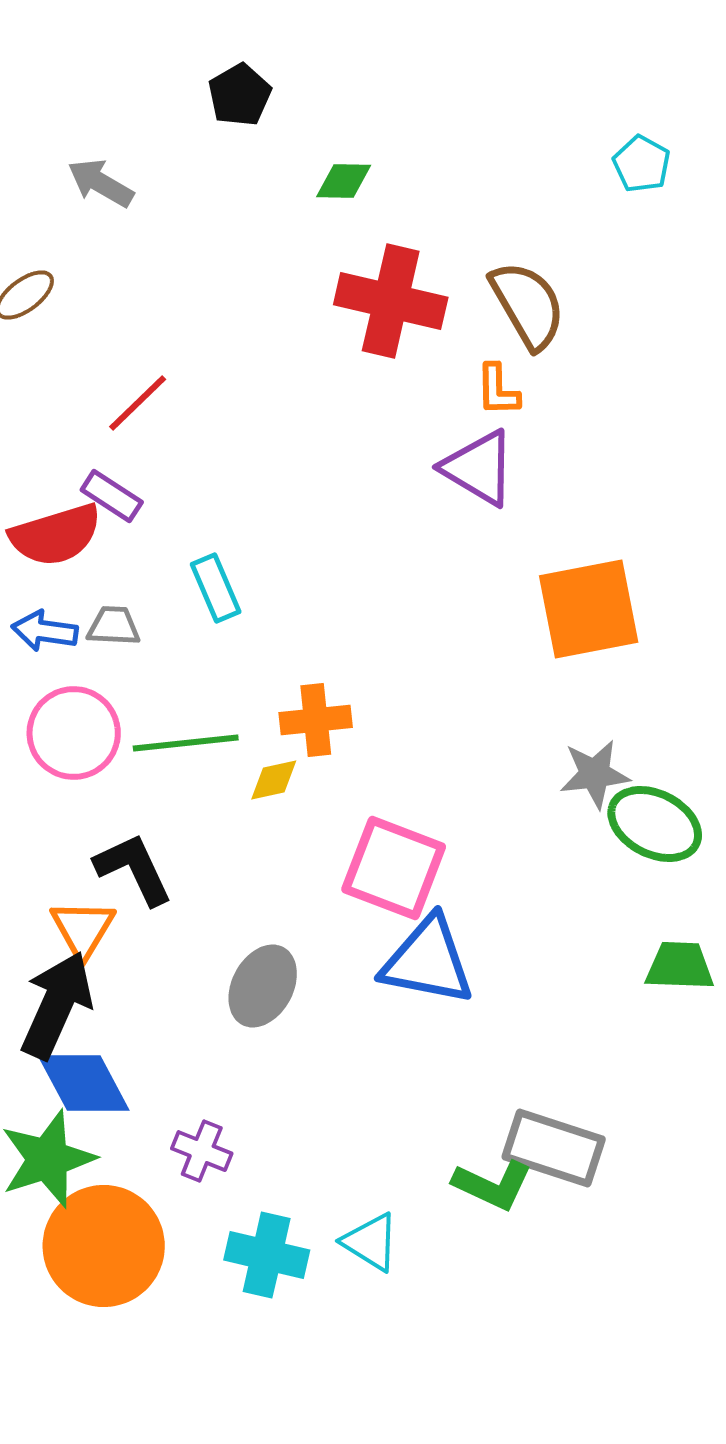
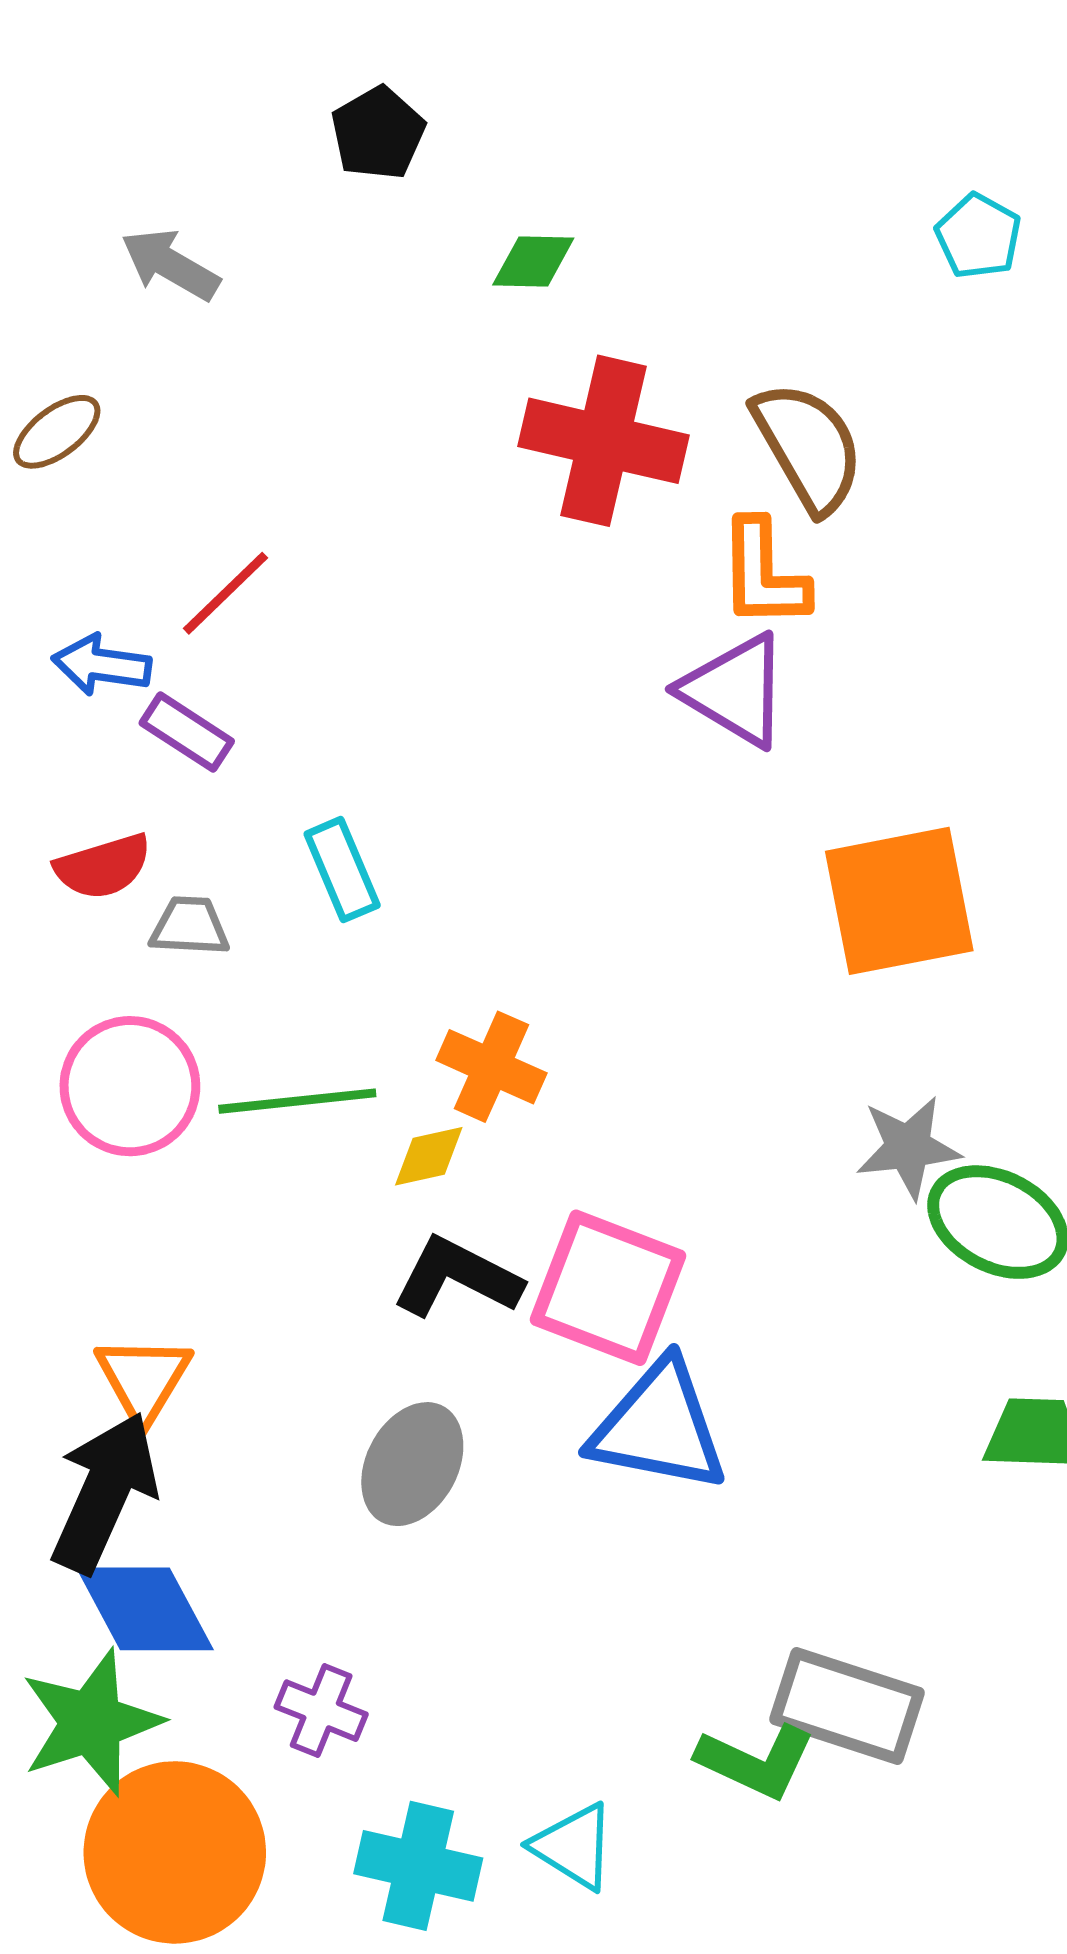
orange L-shape: (498, 390) -> (763, 574), size x1.4
red semicircle: (56, 535) -> (103, 867), moved, size x0.7
blue arrow: (45, 631) -> (102, 665), moved
orange cross: (316, 720) -> (491, 1067), turned 30
black L-shape: (134, 869) -> (457, 1277), moved, turned -38

